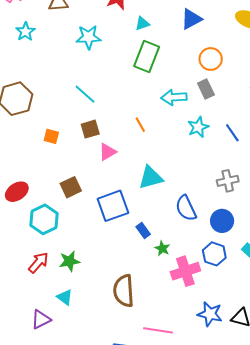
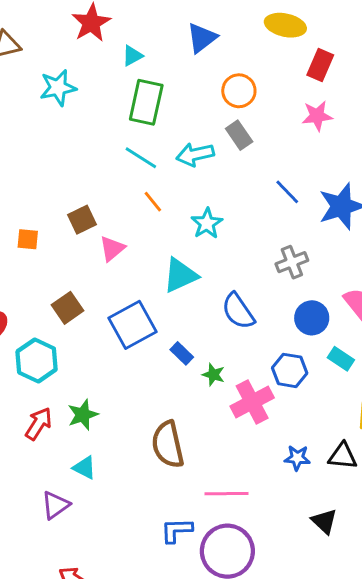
cyan line: (85, 94) -> (141, 158), moved
cyan star: (198, 127) -> (207, 223), moved
blue circle: (222, 221) -> (312, 318), moved
blue star: (210, 314) -> (297, 458), size x0.7

